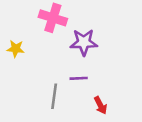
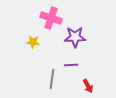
yellow star: (16, 49) -> (33, 42), moved

